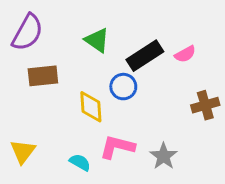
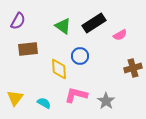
purple semicircle: (27, 32) -> (18, 21), size x0.7
black rectangle: (145, 56) -> (94, 23), moved
cyan semicircle: (80, 162) -> (44, 103), moved

